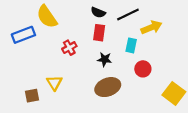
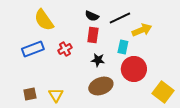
blue rectangle: (23, 35) -> (33, 49), moved
red circle: (143, 69) -> (134, 69), size x1.6
yellow triangle: (54, 83) -> (56, 95), moved

